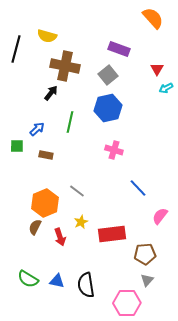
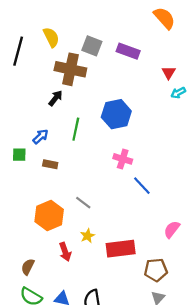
yellow semicircle: (47, 36) -> (51, 37), turned -132
gray square: (108, 75) -> (92, 46), moved, turned -30
blue line: (138, 188) -> (142, 186), moved
brown semicircle: (35, 227) -> (28, 267), moved

